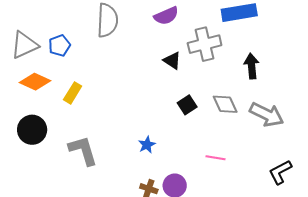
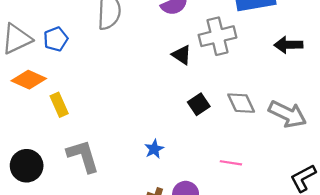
black arrow: (252, 66) -> (288, 45), moved, turned -85
yellow rectangle: (73, 93) -> (59, 105), moved, turned -55
black circle: (32, 130) -> (27, 166), moved

